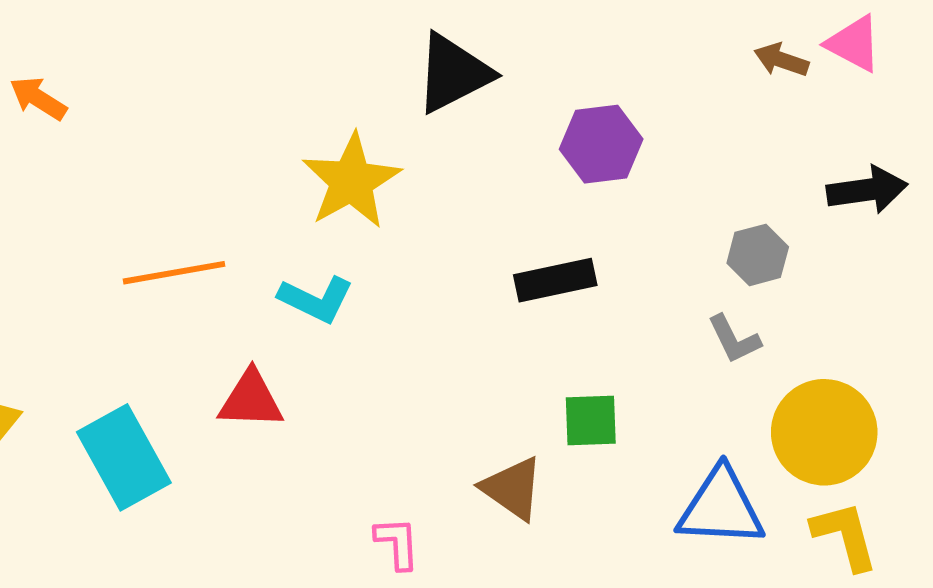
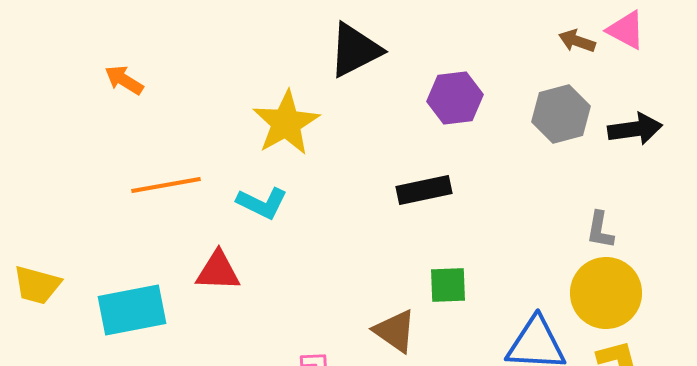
orange arrow: (38, 98) -> (124, 80), moved
gray hexagon: (758, 255) -> (561, 114), moved, size x1.4
gray L-shape: (734, 339) -> (600, 230), moved, turned 36
cyan rectangle: (124, 457) -> (132, 310), turned -72

